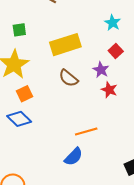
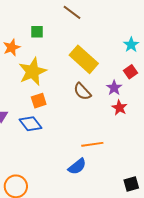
green square: (19, 30) -> (37, 32), moved
yellow rectangle: (65, 45) -> (84, 59), turned 52

